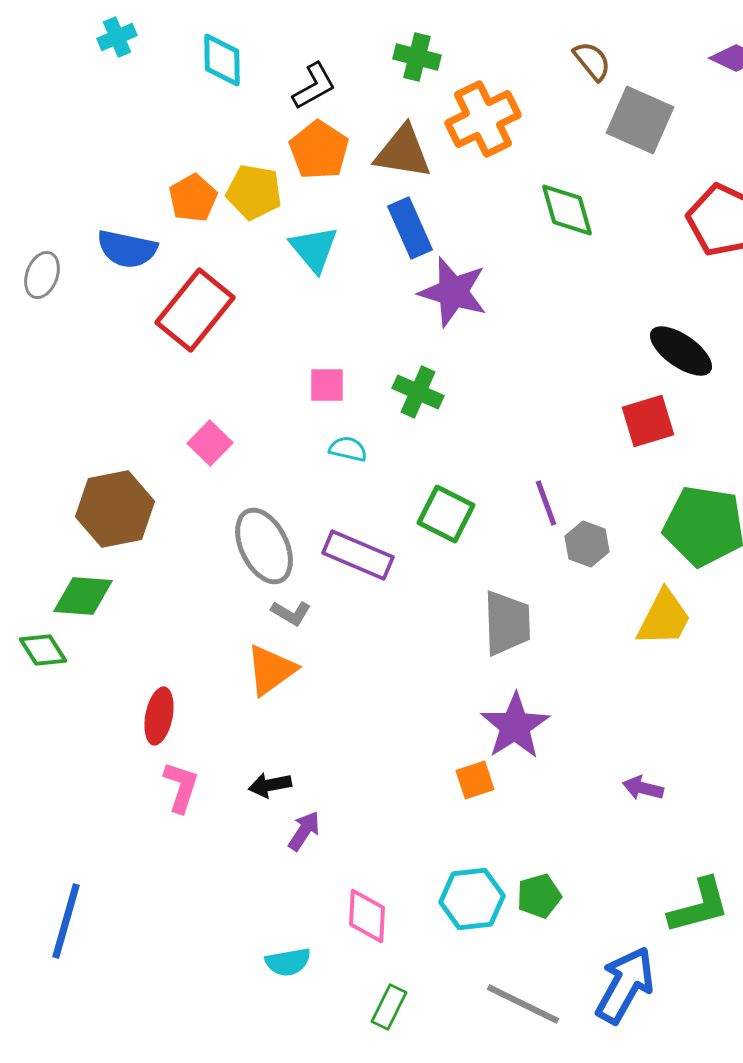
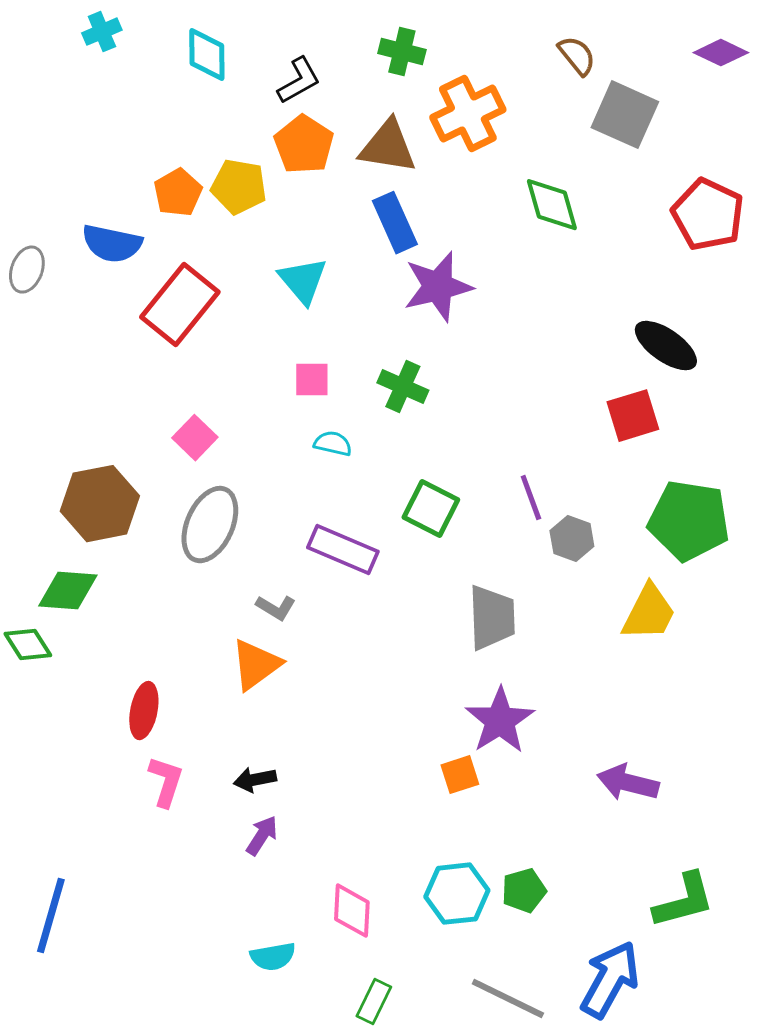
cyan triangle: (314, 249) -> (303, 281), moved
purple star: (453, 292) -> (438, 287), turned -30
gray ellipse: (264, 546) -> (210, 525), moved, turned 50
purple arrow: (643, 788) -> (628, 783), size x1.5
purple arrow: (304, 831) -> (262, 836), moved

